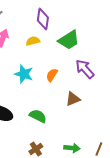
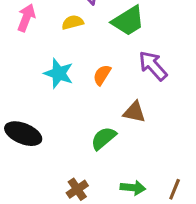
brown triangle: (73, 99) -> (134, 112), turned 35
green semicircle: (38, 116) -> (103, 138), moved, turned -66

